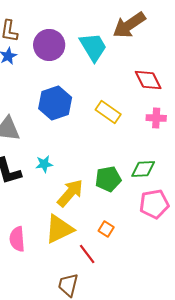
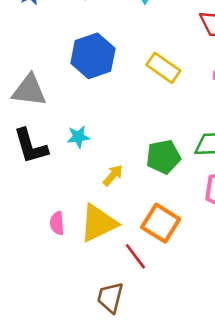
yellow arrow: (70, 193) -> (113, 175), size x0.6
orange square: (106, 229) -> (161, 223), size x1.8
pink semicircle: (17, 239) -> (57, 223), moved, size x0.7

